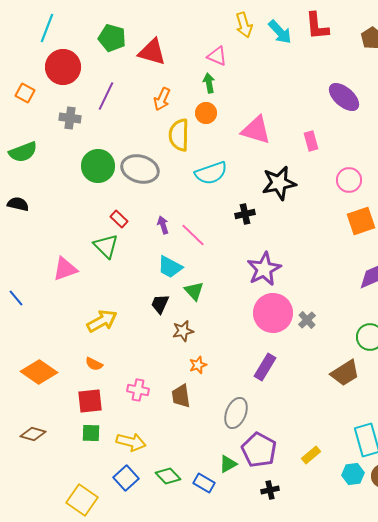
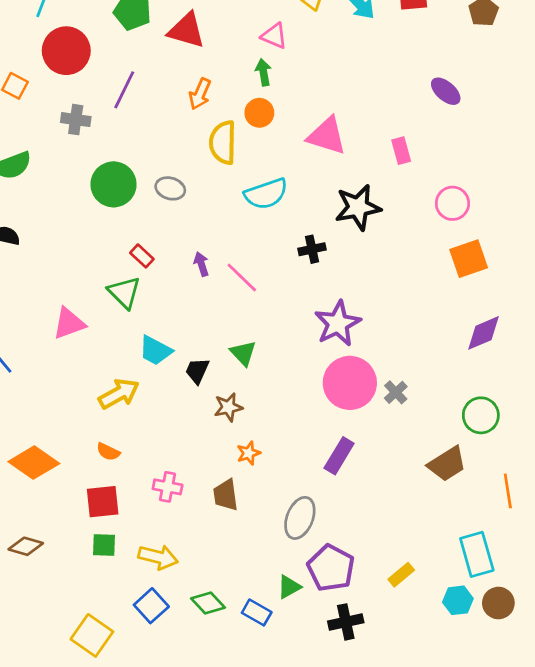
purple ellipse: (344, 97) -> (446, 91), size x0.7
gray ellipse: (140, 169) -> (170, 188), size x0.6
cyan trapezoid: (170, 267) -> (155, 350), moved
black cross: (270, 490) -> (346, 622), size x1.4

